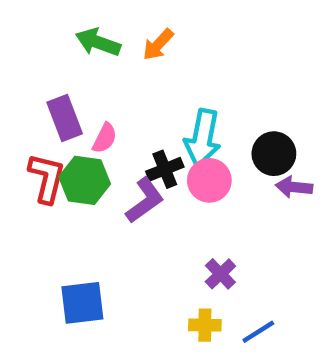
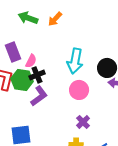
black cross: (165, 169) -> (37, 75), moved
pink circle: (209, 180) -> (79, 90), moved
purple L-shape: (145, 200) -> (39, 96), moved

